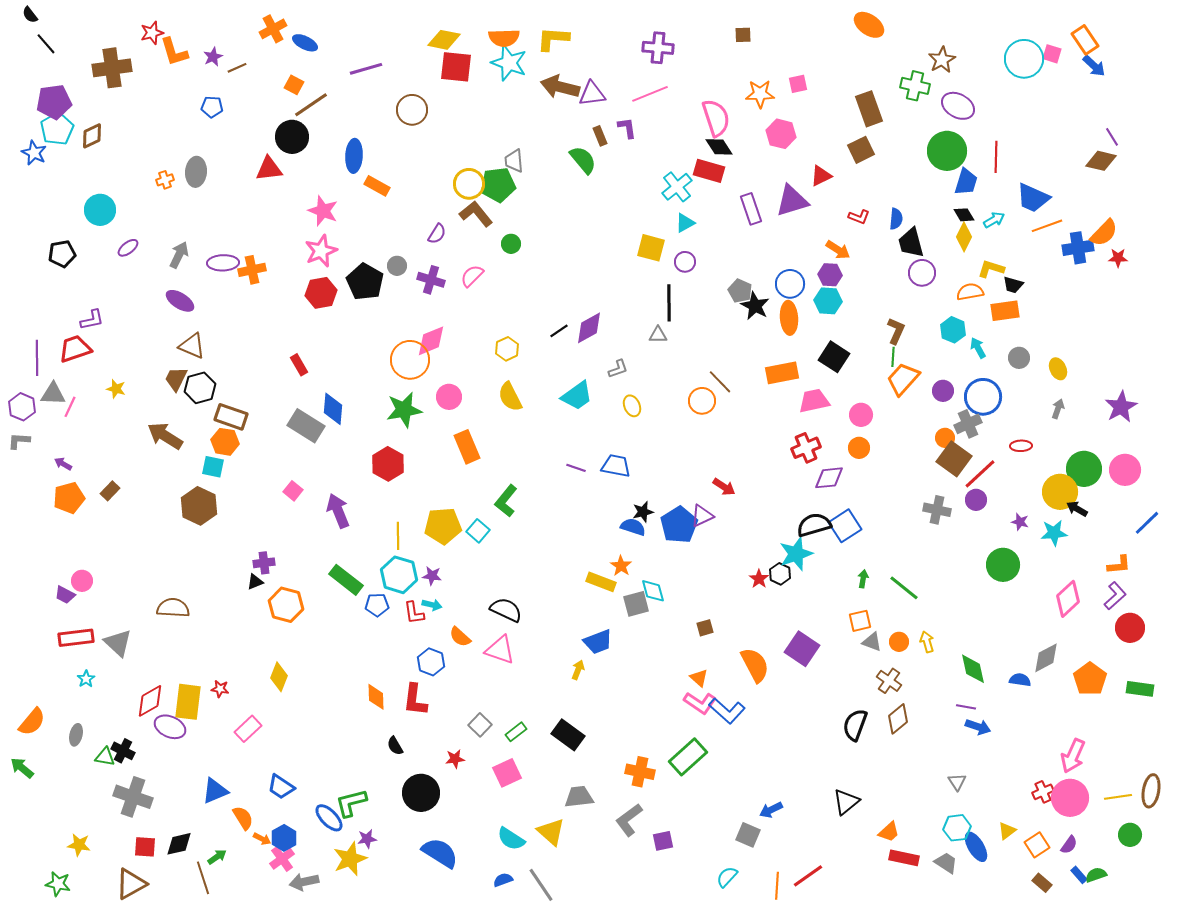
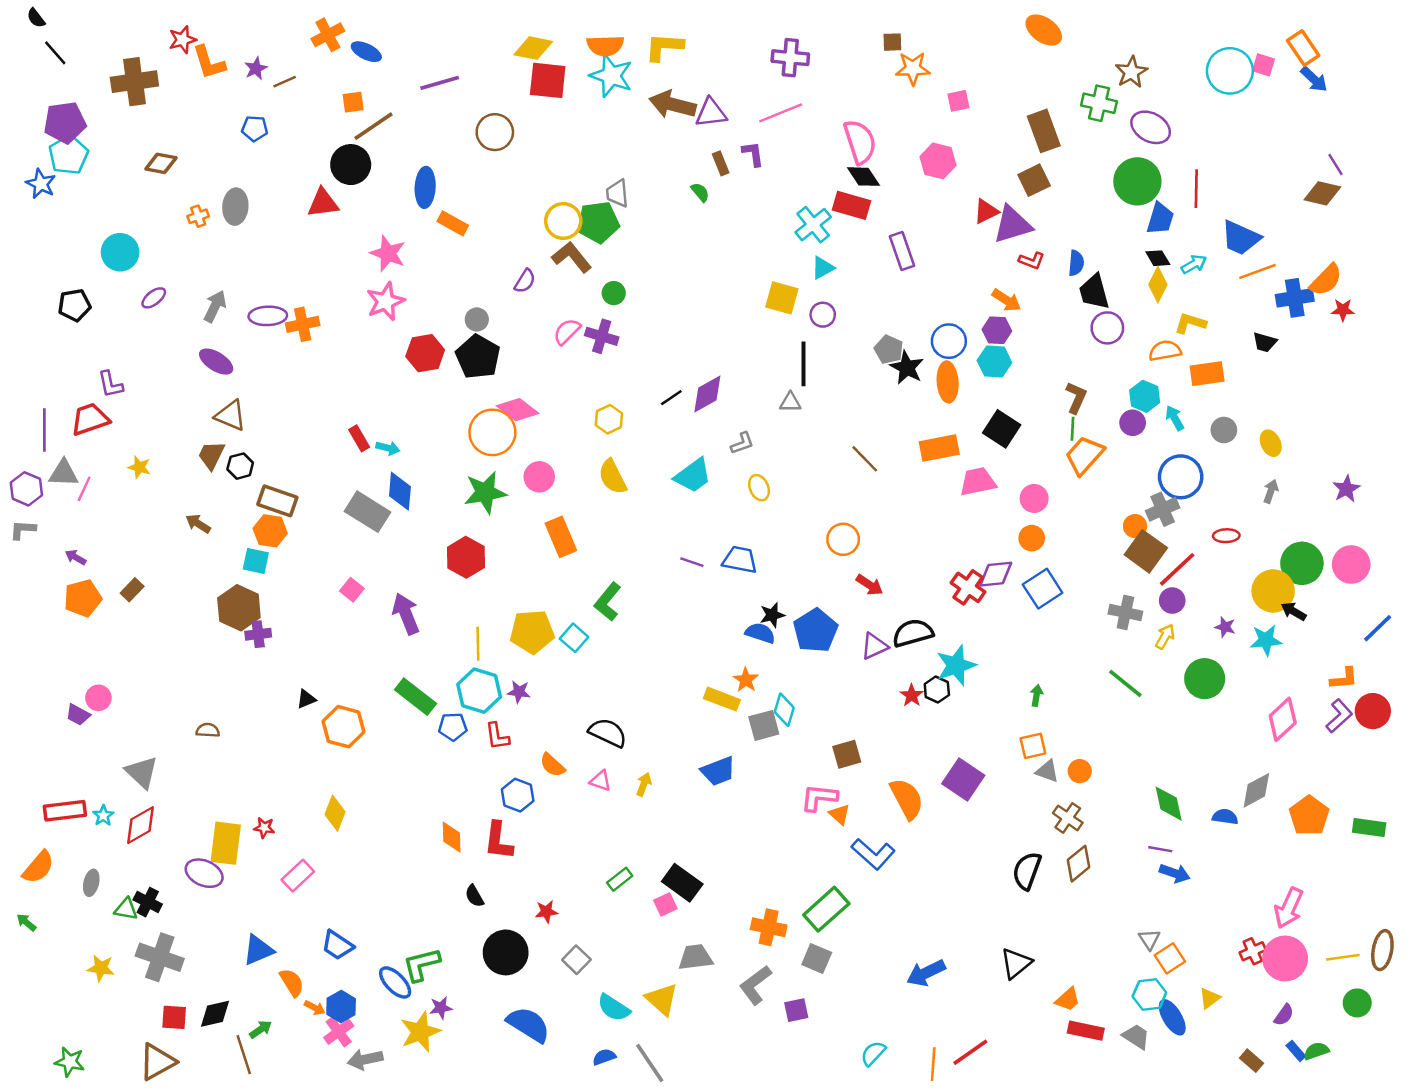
orange square: (294, 85) -> (353, 102), turned -36
orange star: (760, 94) -> (913, 68), moved
brown diamond: (92, 136) -> (161, 163), moved, turned 36
green semicircle: (583, 160) -> (700, 192), size x0.6
purple triangle: (792, 201) -> (1012, 225), moved
purple cross: (431, 280) -> (602, 336), moved
black pentagon: (365, 282) -> (478, 357), moved
black trapezoid: (1013, 285) -> (1265, 342), moved
red hexagon: (321, 293) -> (425, 353), moved
purple L-shape: (92, 320) -> (110, 384), turned 90
pink diamond: (431, 341) -> (518, 410), turned 60
black hexagon: (200, 388) -> (240, 466), size x0.7
purple circle: (943, 391) -> (1133, 423), moved
orange circle: (702, 401) -> (843, 539), moved
purple star: (1121, 407) -> (1346, 489), size x0.7
brown arrow: (165, 436) -> (198, 524), size x0.6
red cross: (806, 448) -> (968, 587), moved, turned -32
purple triangle: (702, 516) -> (874, 646), moved
black semicircle: (814, 525) -> (913, 633), moved
blue square: (845, 526) -> (1043, 589), moved
purple cross: (264, 563) -> (258, 634), moved
green line: (904, 588) -> (1125, 683), moved
cyan diamond: (653, 591) -> (784, 710), turned 32
cyan arrow: (432, 605) -> (388, 448), moved
brown semicircle: (173, 608) -> (208, 730), size x0.6
brown square: (705, 628) -> (847, 754), size x1.4
red circle: (1130, 628) -> (1373, 711), moved
red rectangle: (76, 638) -> (65, 811), moved
yellow arrow: (927, 642) -> (1165, 637), moved, turned 45
pink triangle: (500, 650) -> (601, 781), size x0.6
yellow arrow: (578, 670) -> (644, 784), moved
red diamond: (150, 701) -> (140, 825), moved
pink L-shape: (700, 703) -> (819, 798), moved, turned 152
gray square: (480, 725) -> (576, 960), moved
green arrow: (22, 768) -> (26, 922), size x0.7
pink square: (507, 773) -> (665, 904), moved, size x0.7
blue arrow: (771, 810) -> (926, 973), size x1.4
gray square: (748, 835) -> (817, 958), moved
yellow star: (79, 845) -> (101, 968), moved
orange square: (1037, 845) -> (1170, 958), moved

